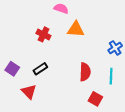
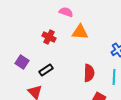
purple square: (12, 69) -> (22, 62), moved

